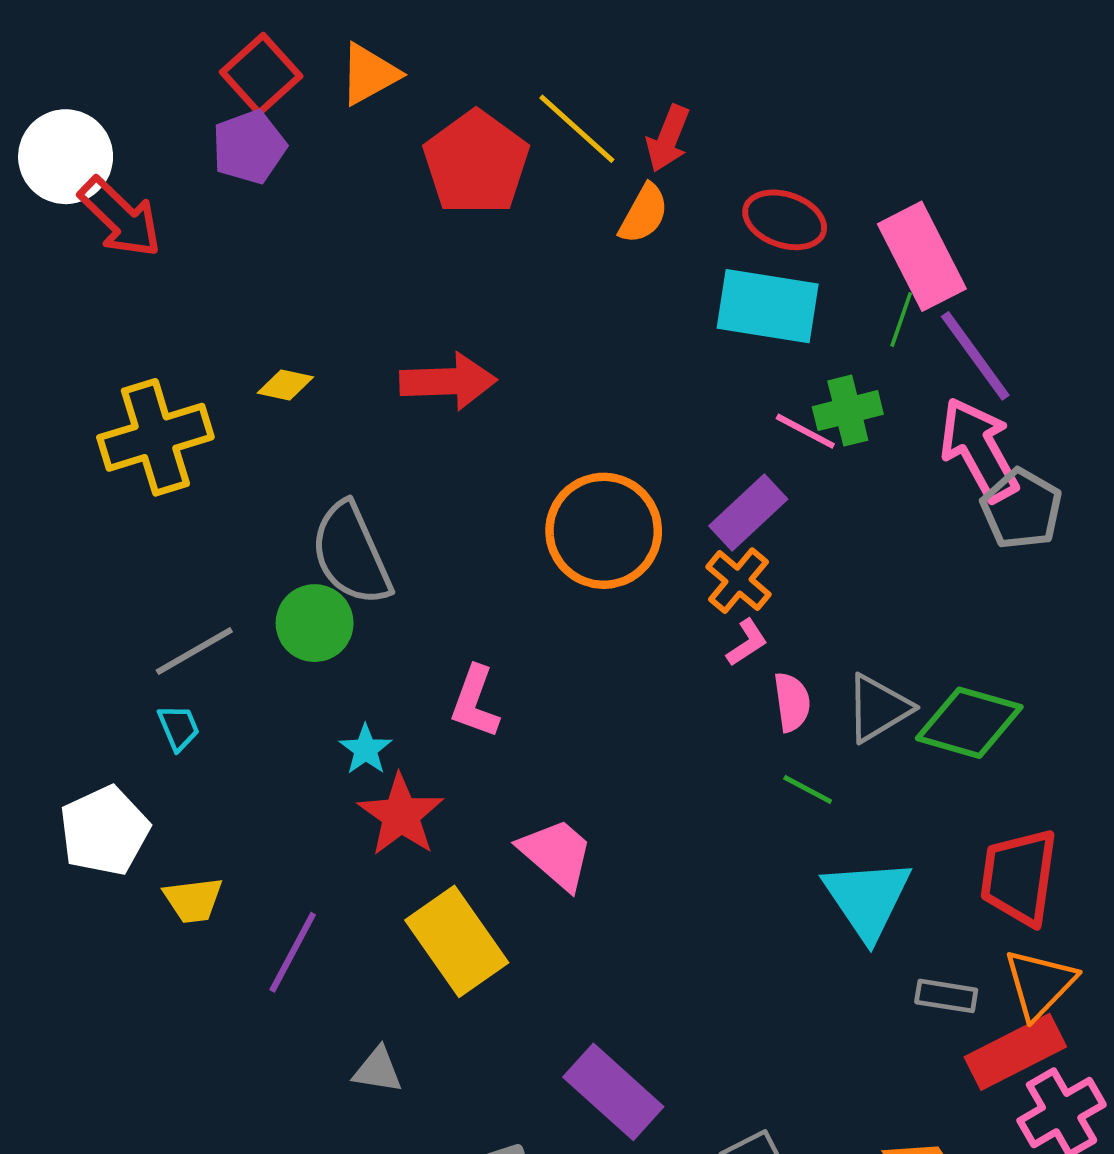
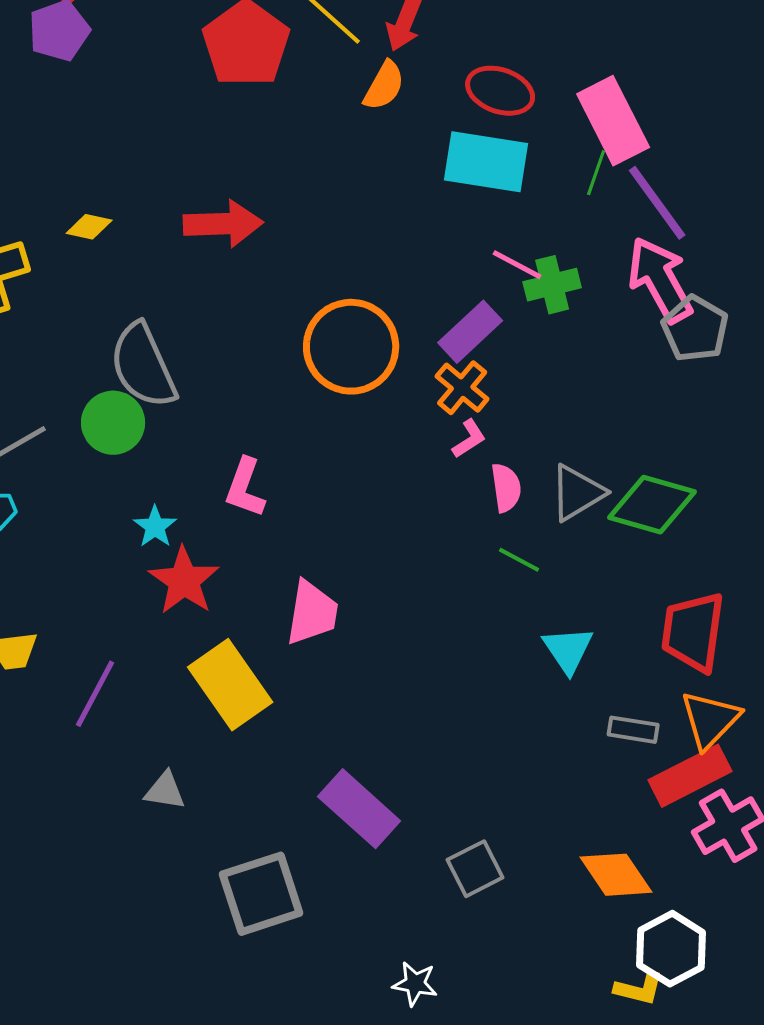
green cross: (848, 411) -> (552, 285), moved
pink trapezoid: (556, 854) -> (312, 613), turned 58
cyan triangle: (867, 899) -> (568, 650), size x0.7

